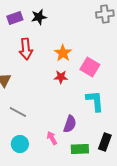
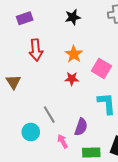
black star: (39, 17) -> (73, 17), moved
gray line: (18, 112) -> (49, 115), moved, turned 30
cyan circle: (20, 144) -> (31, 132), moved

